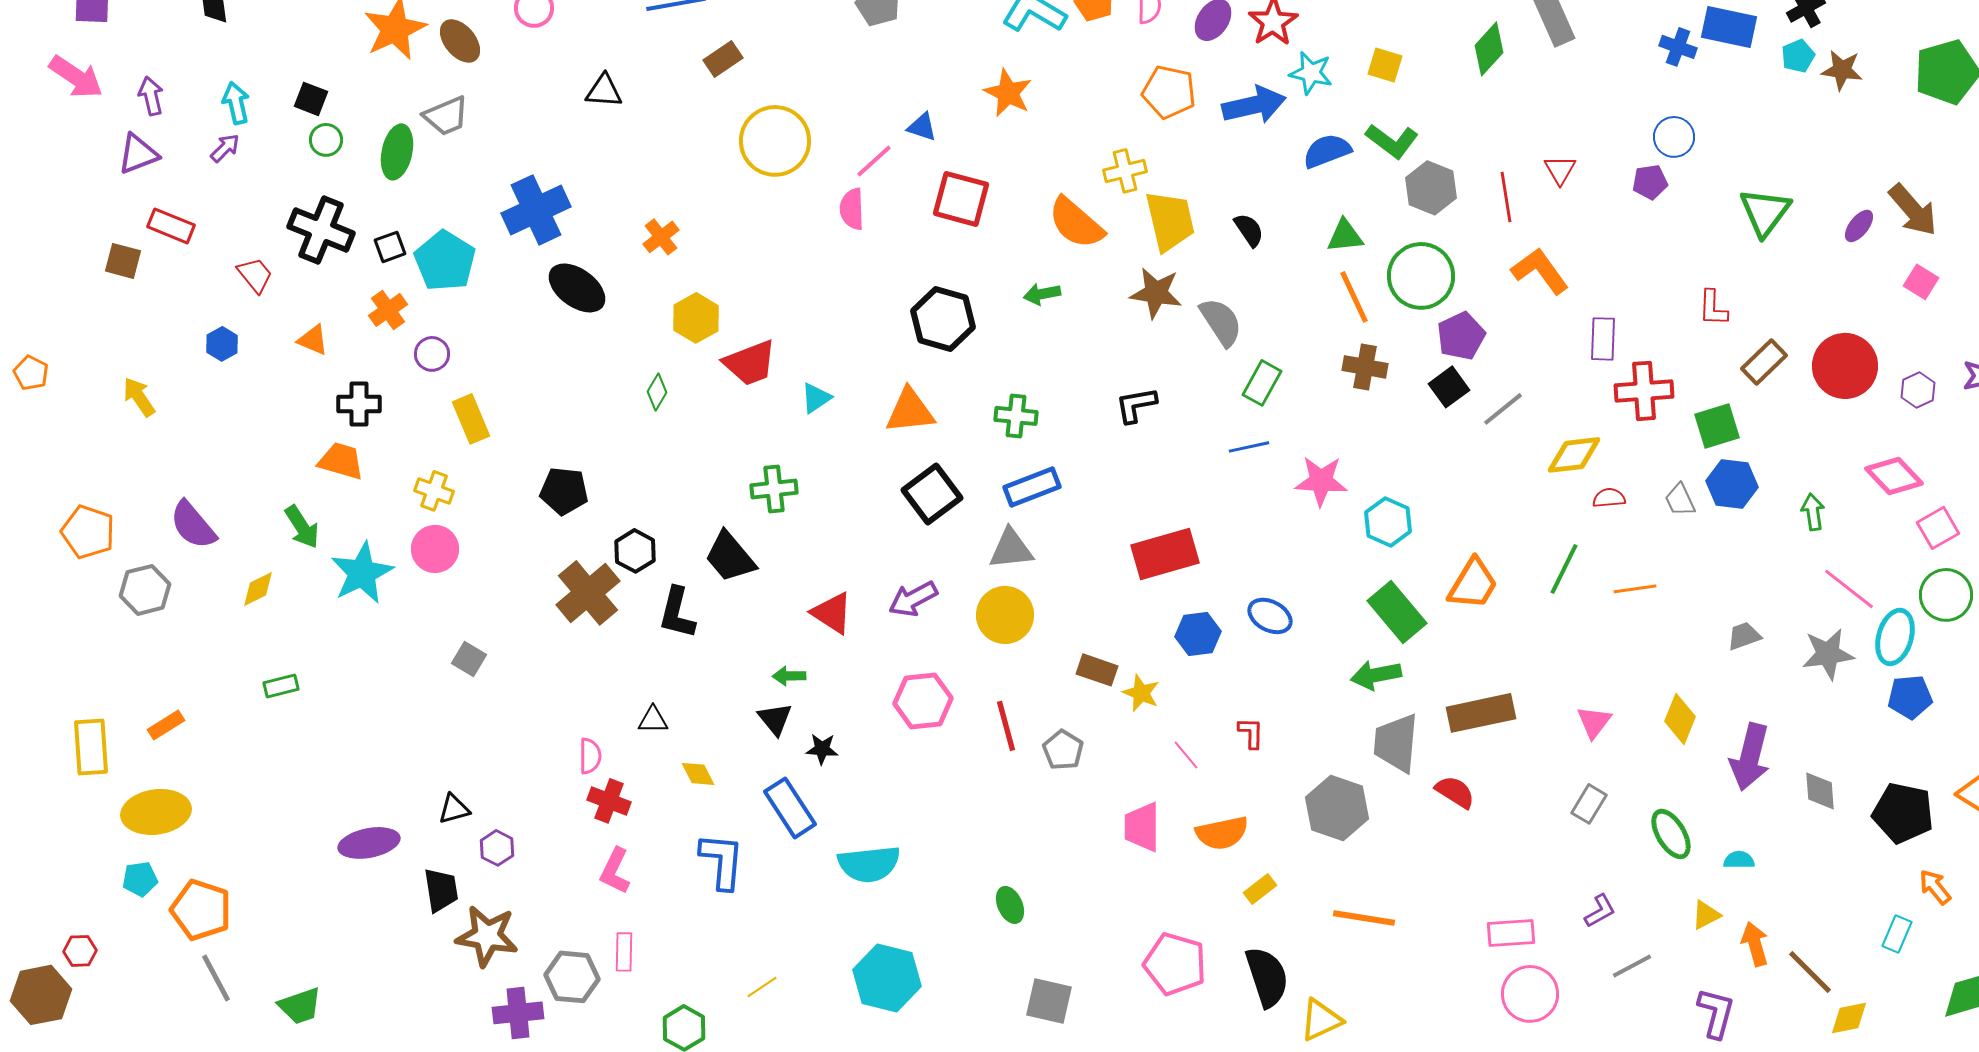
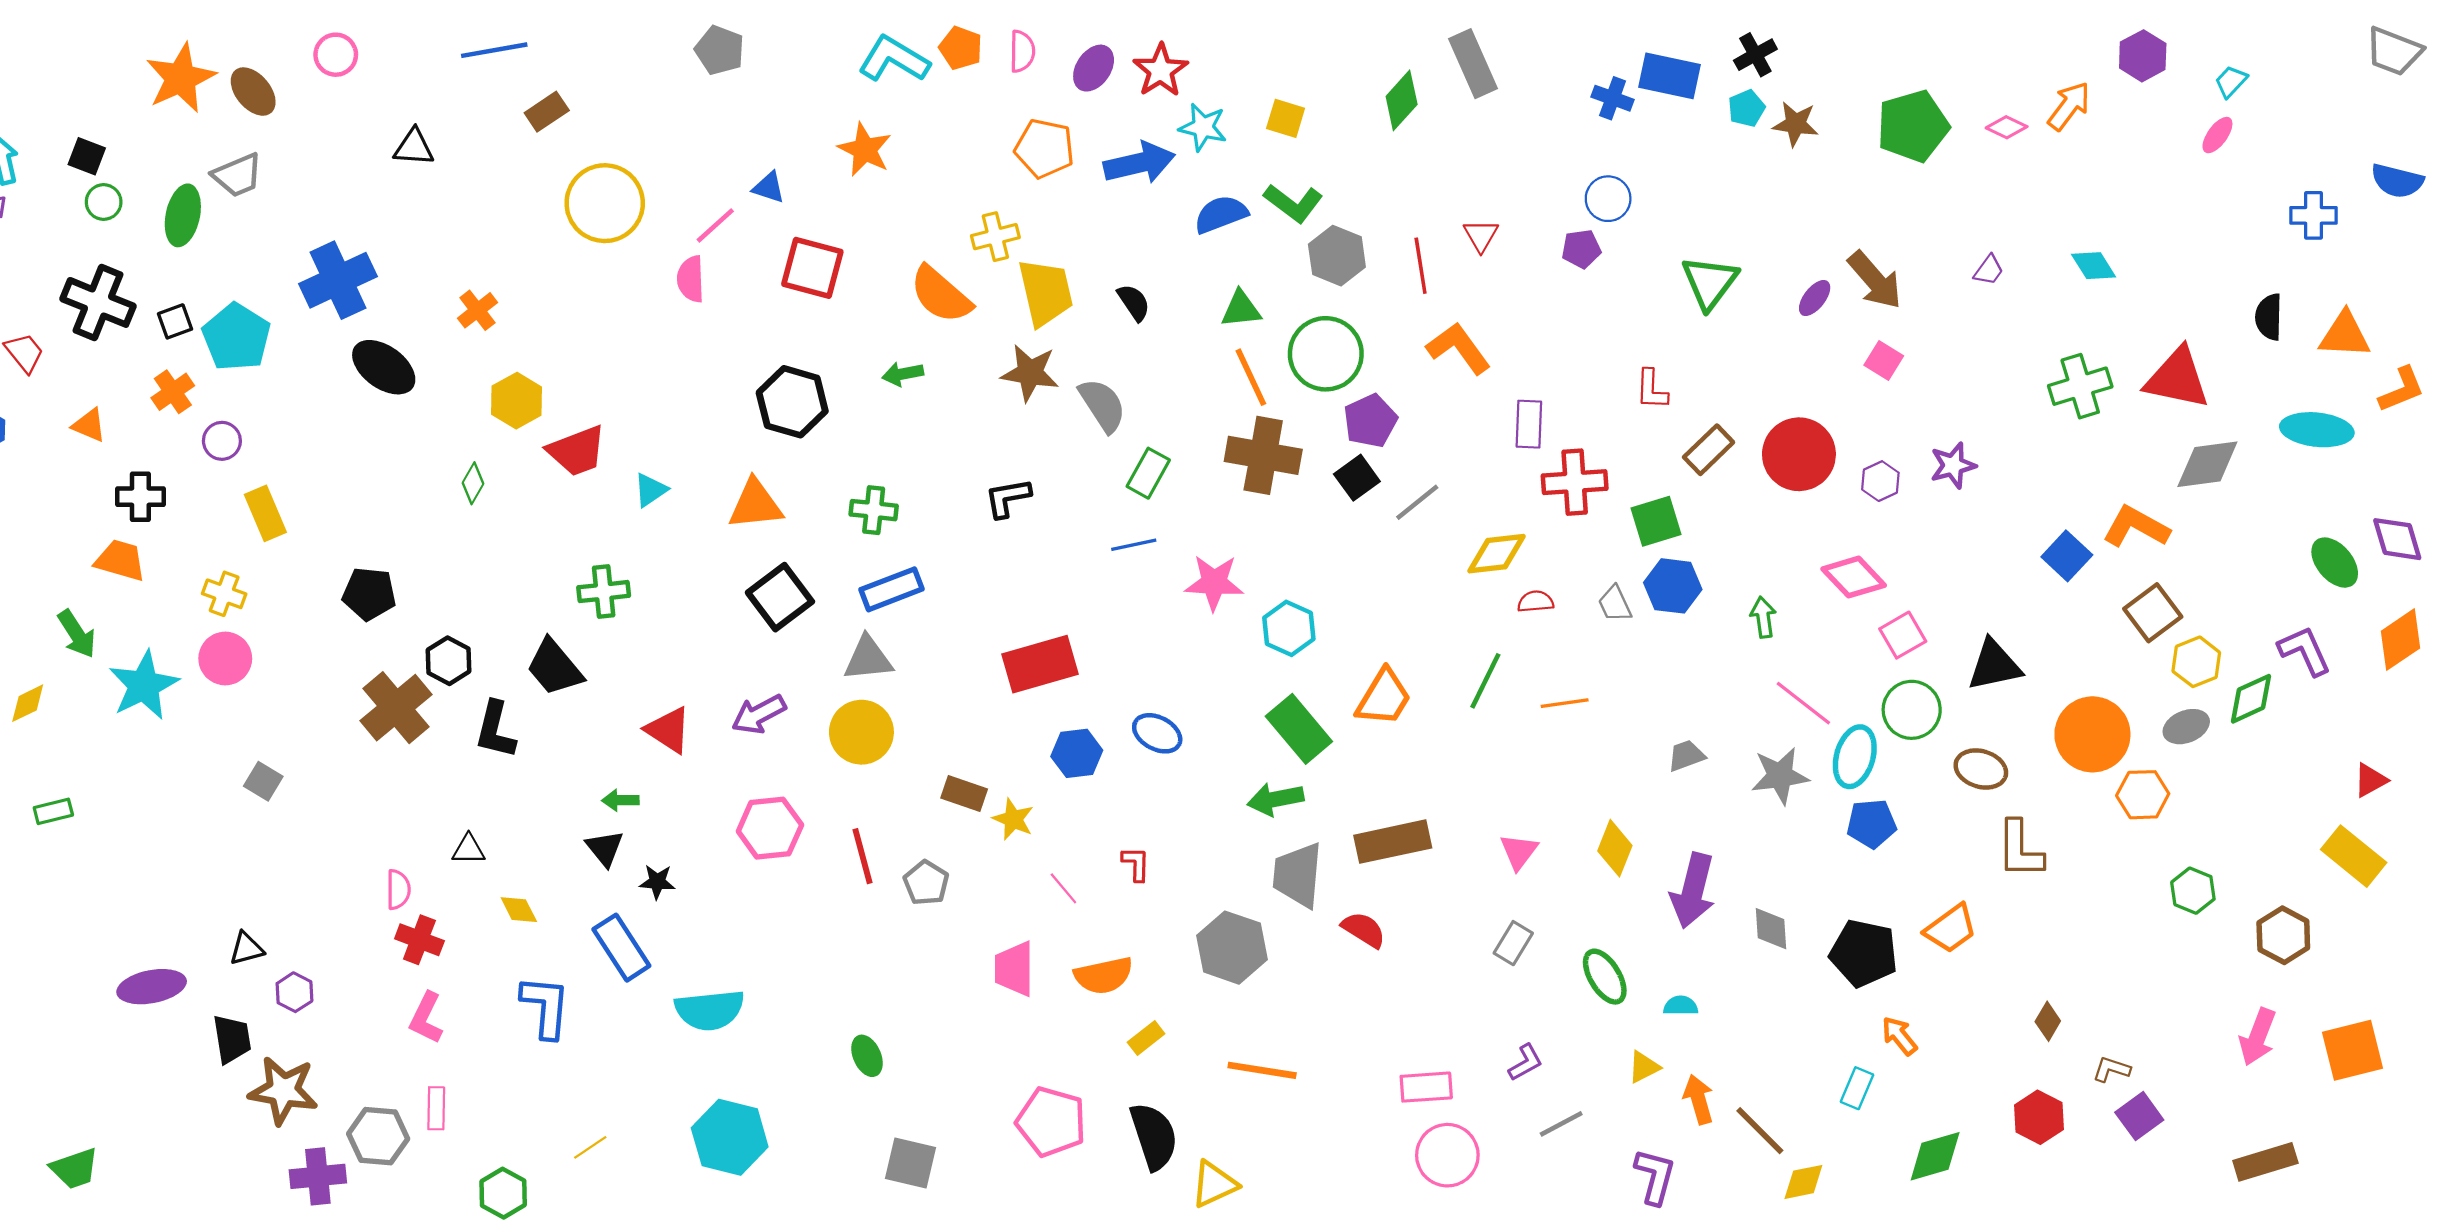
brown cross: (1365, 367) -> (1263, 455), size x1.5

